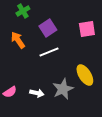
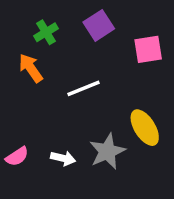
green cross: (23, 11) -> (46, 32), moved
purple square: (48, 28) -> (99, 25), moved

